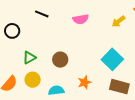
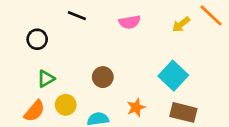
green triangle: (29, 58) -> (46, 79), moved

